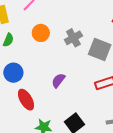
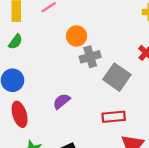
orange circle: (41, 33) -> (77, 36), moved

